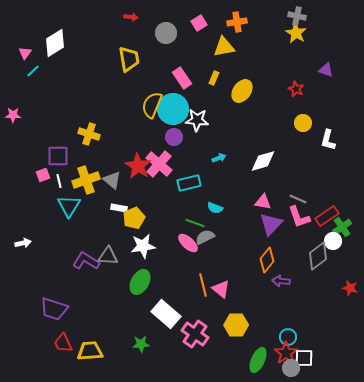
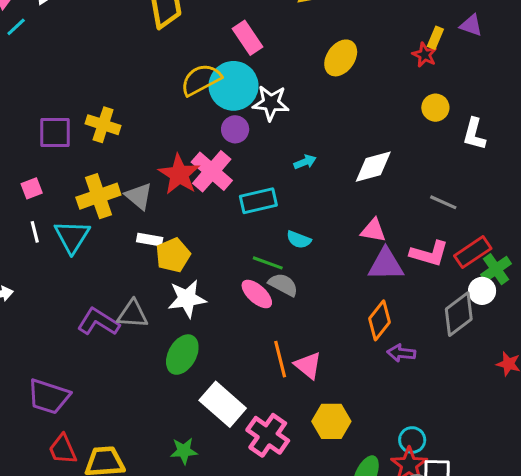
yellow rectangle: (214, 78) -> (435, 38), moved
yellow semicircle: (152, 105) -> (201, 80), turned 40
purple square: (58, 156) -> (55, 132), moved
white line: (59, 181) -> (35, 232), moved
gray line: (298, 199) -> (443, 202), moved
pink L-shape: (299, 217) -> (429, 254), turned -55
purple triangle: (271, 224) -> (386, 264), turned 45
gray semicircle: (205, 237) -> (283, 285), turned 54

